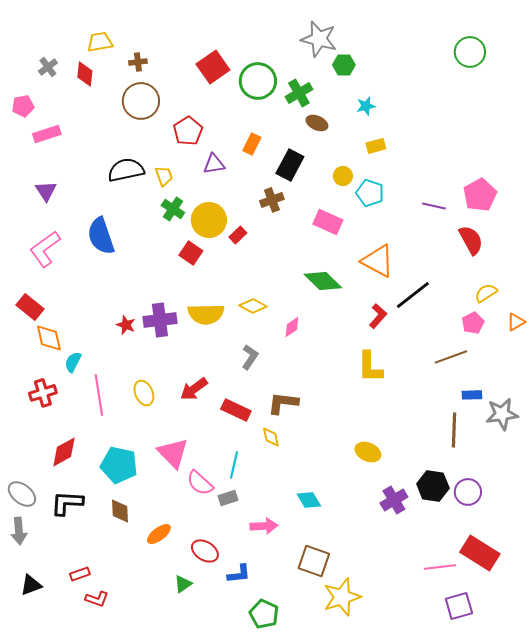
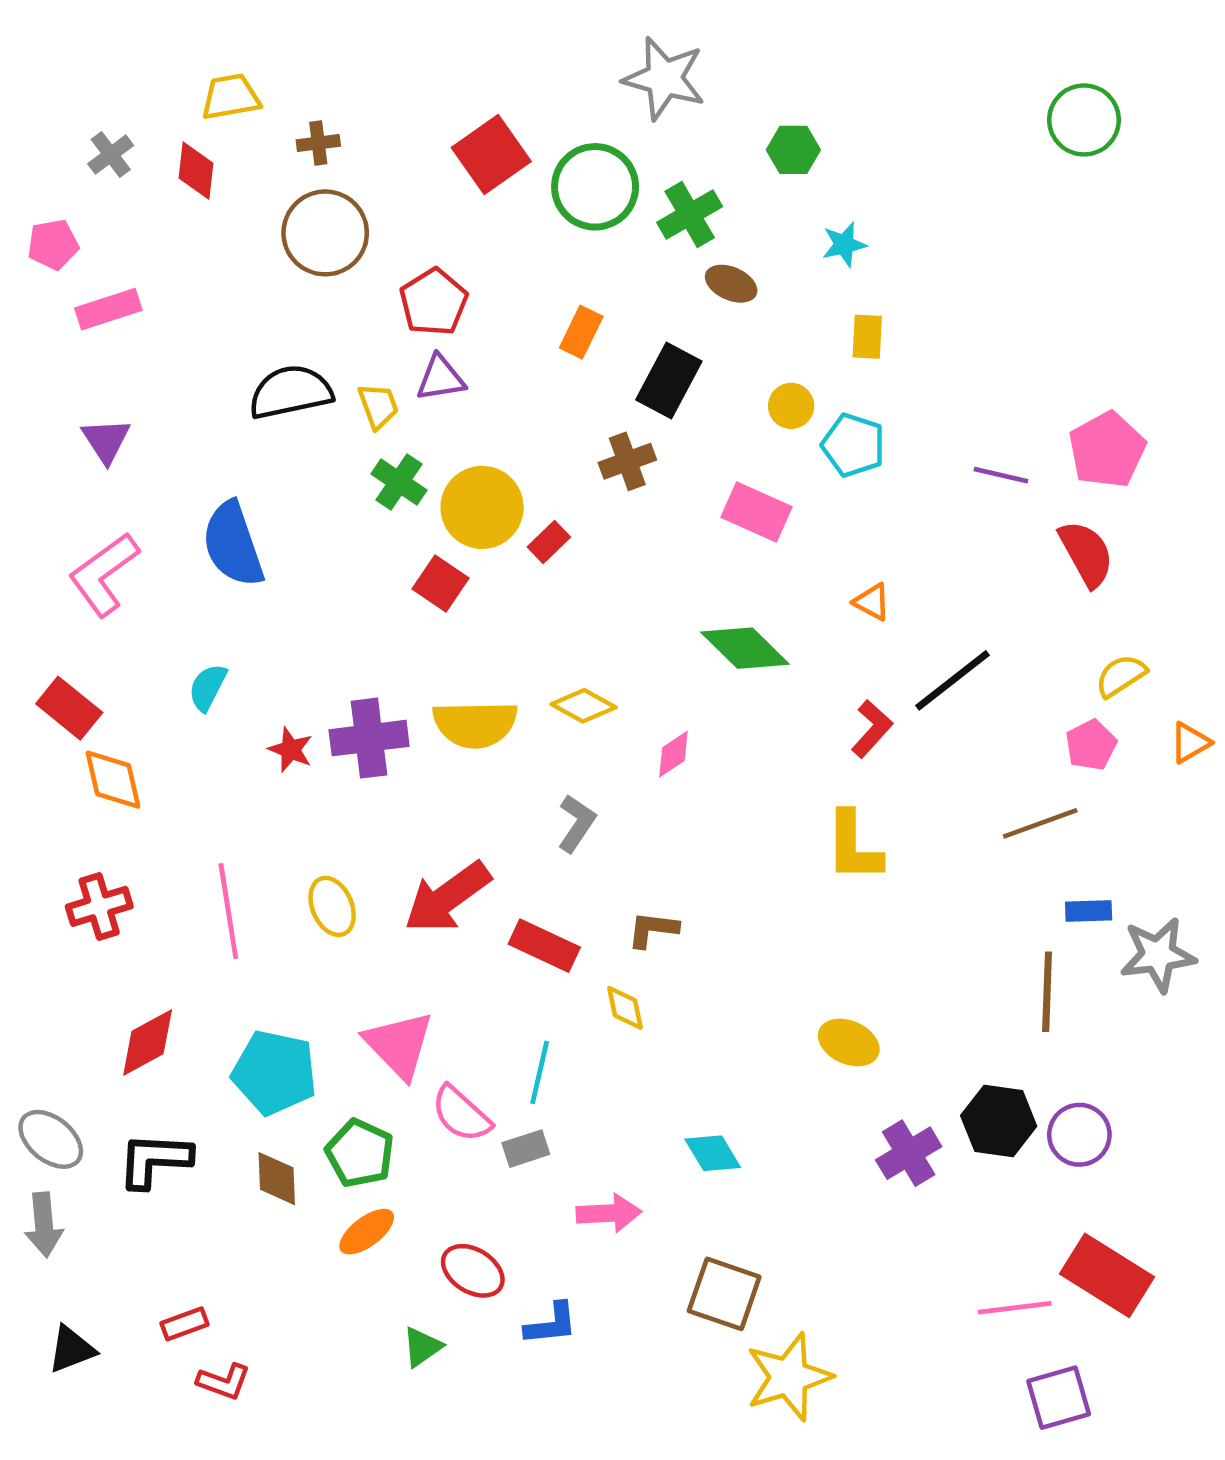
gray star: (319, 39) -> (664, 78), moved
yellow rectangle: (376, 146) -> (867, 337), turned -72
purple triangle: (214, 164) -> (441, 378), moved
orange triangle: (378, 261) -> (872, 602), size x0.5
cyan semicircle: (73, 362) -> (208, 687), moved
red arrow: (194, 389) -> (447, 897), size x1.4
brown L-shape: (283, 403) -> (653, 929), size x0.7
green pentagon: (264, 614) -> (360, 1153), moved

